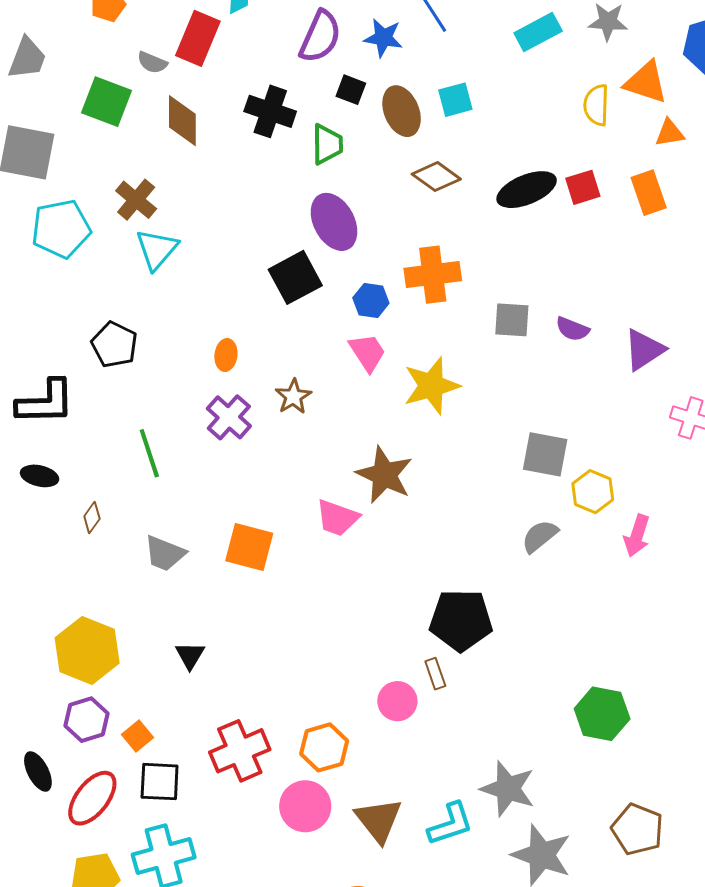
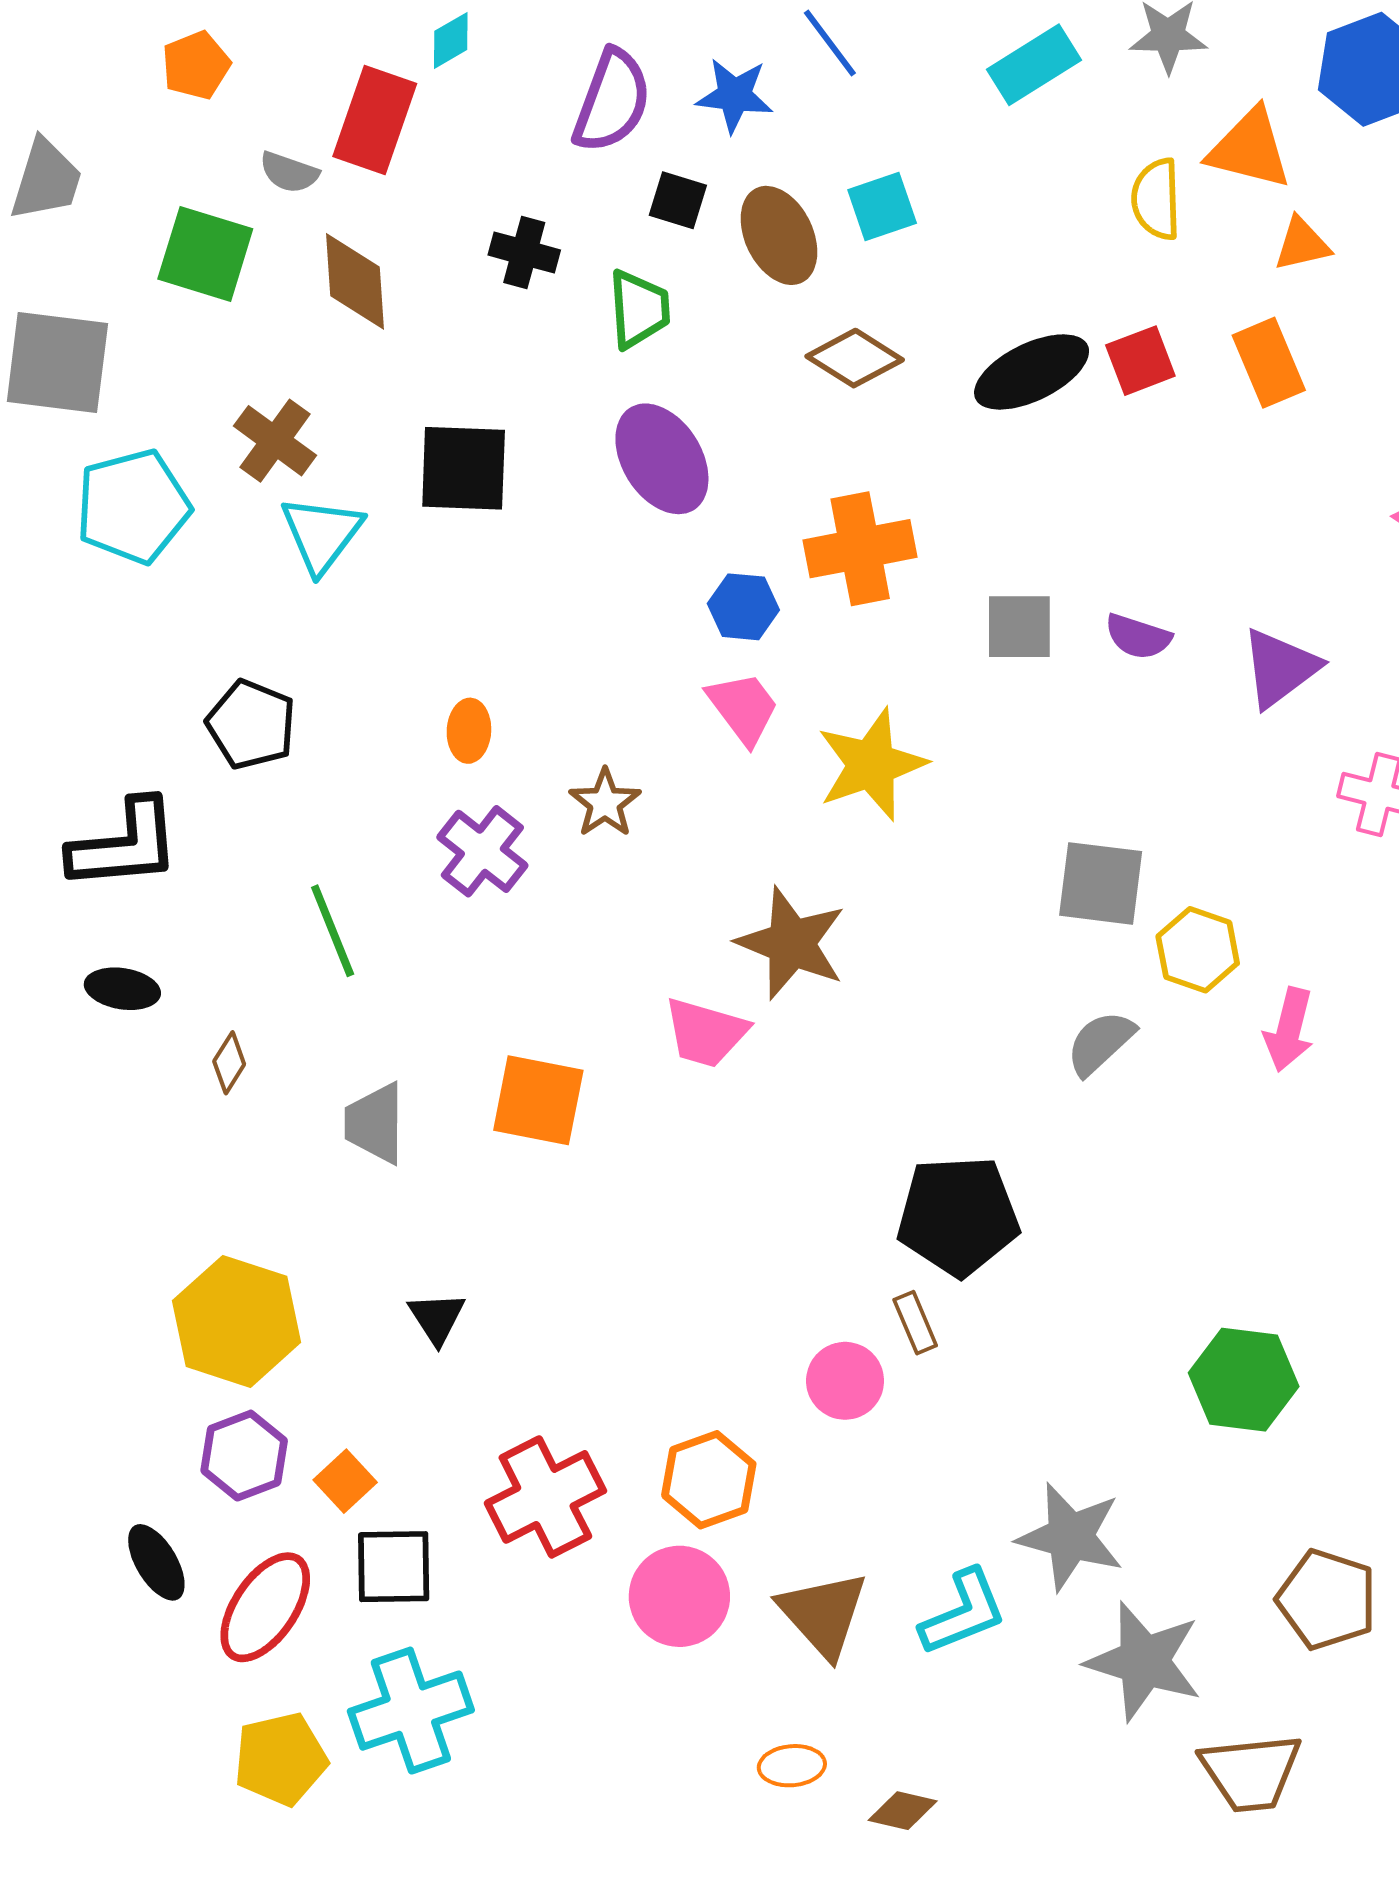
black cross: (270, 111) -> (524, 252), size x0.7
black square: (295, 277) -> (464, 468), moved, turned 34
gray trapezoid: (165, 553) -> (375, 1123), turned 72

